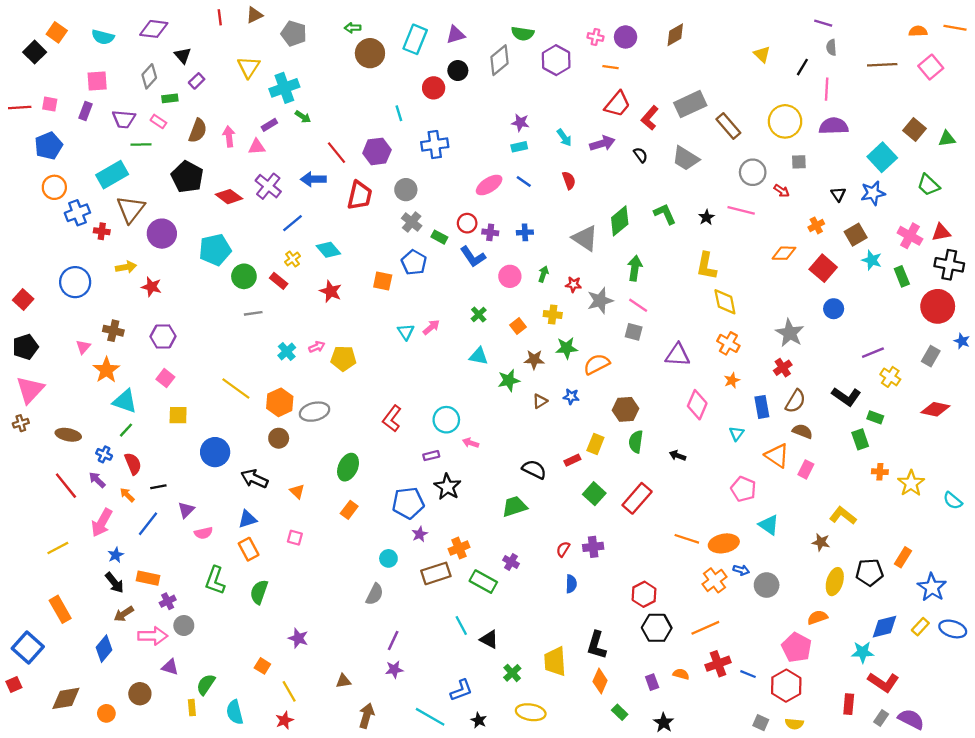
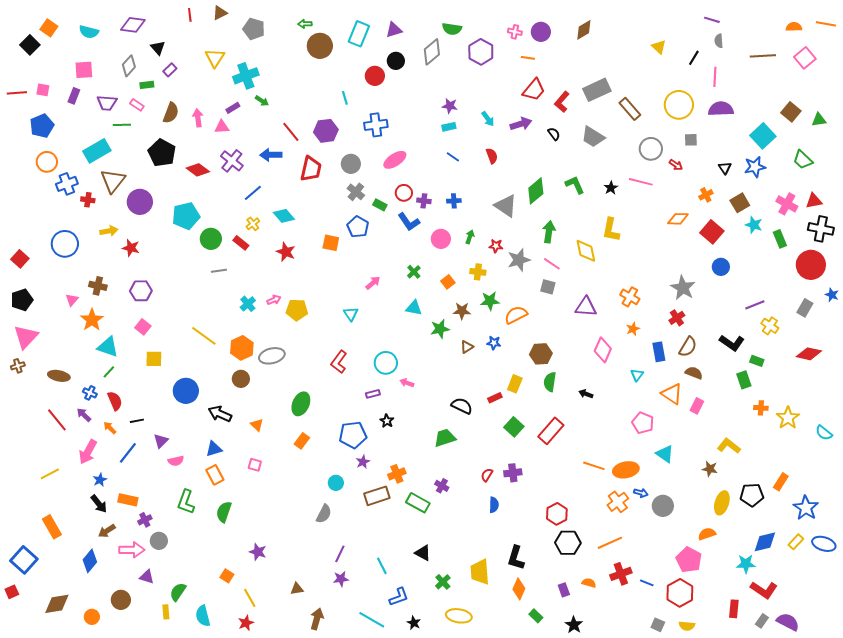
pink ellipse: (489, 185) -> (395, 160), moved
yellow diamond: (725, 302) -> (586, 251), moved
cyan triangle: (406, 332) -> (351, 314), moved
black star: (447, 487) -> (387, 421), size x0.6
cyan line: (461, 626) -> (382, 566), moved

